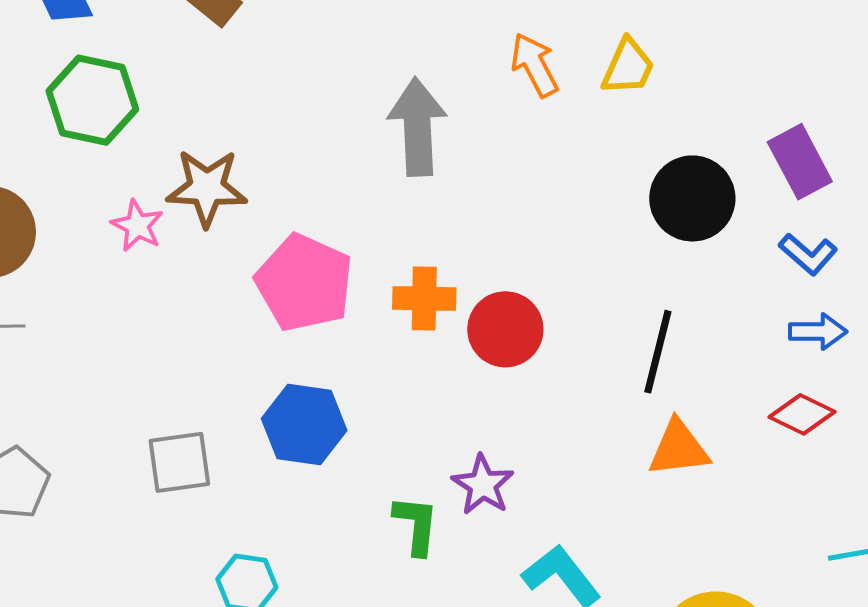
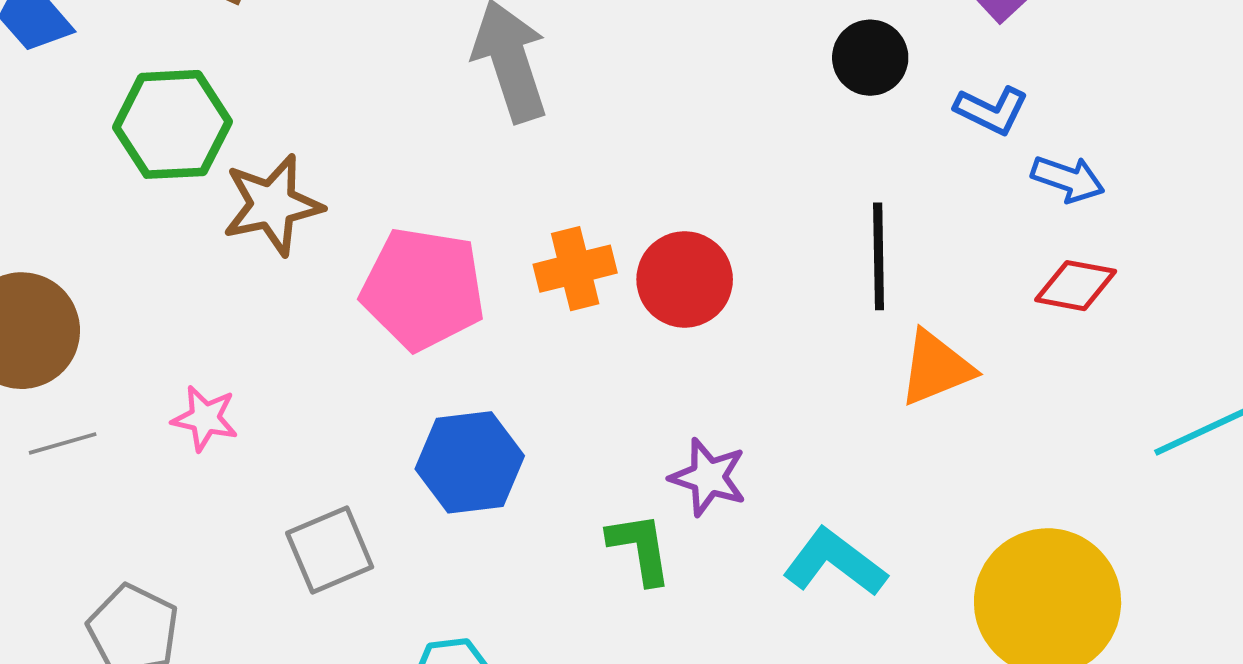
green hexagon: (92, 100) -> (172, 124), moved
black circle: (692, 198) -> (870, 58), size x0.7
pink star: (137, 226) -> (205, 418), moved
blue L-shape: (808, 254) -> (991, 110), moved
blue arrow: (818, 332) -> (1068, 179), turned 34

